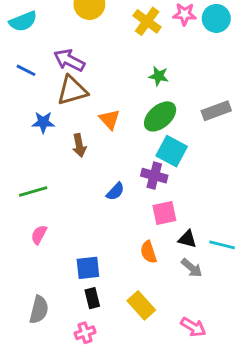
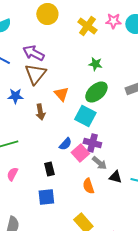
brown triangle: (72, 91) -> (35, 74), turned -35
cyan square: (172, 151) -> (85, 116), moved
purple cross: (154, 176) -> (92, 143), moved
pink square: (164, 213) -> (80, 153), moved, turned -30
gray arrow: (192, 268) -> (99, 163), moved
black rectangle: (92, 298) -> (49, 169), moved

